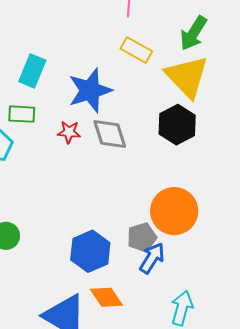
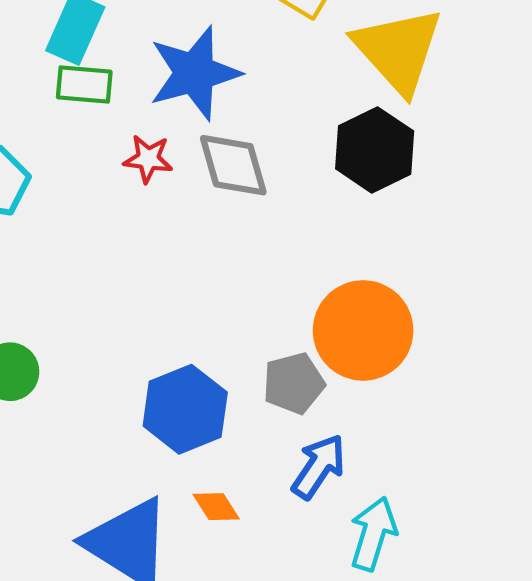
green rectangle: (22, 114) -> (84, 84), moved
blue arrow: (152, 258) -> (319, 467), moved
orange diamond: (106, 297) -> (216, 507), size x0.7

